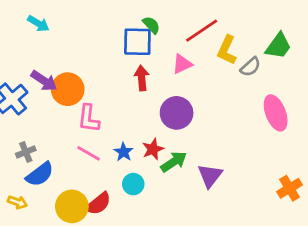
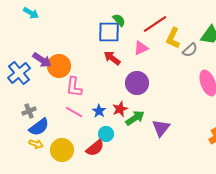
cyan arrow: (38, 24) -> (31, 13), moved
red arrow: (142, 78) -> (112, 58), turned -48
yellow arrow: (17, 202) -> (36, 144), moved
red semicircle: (98, 204) -> (95, 148), moved

